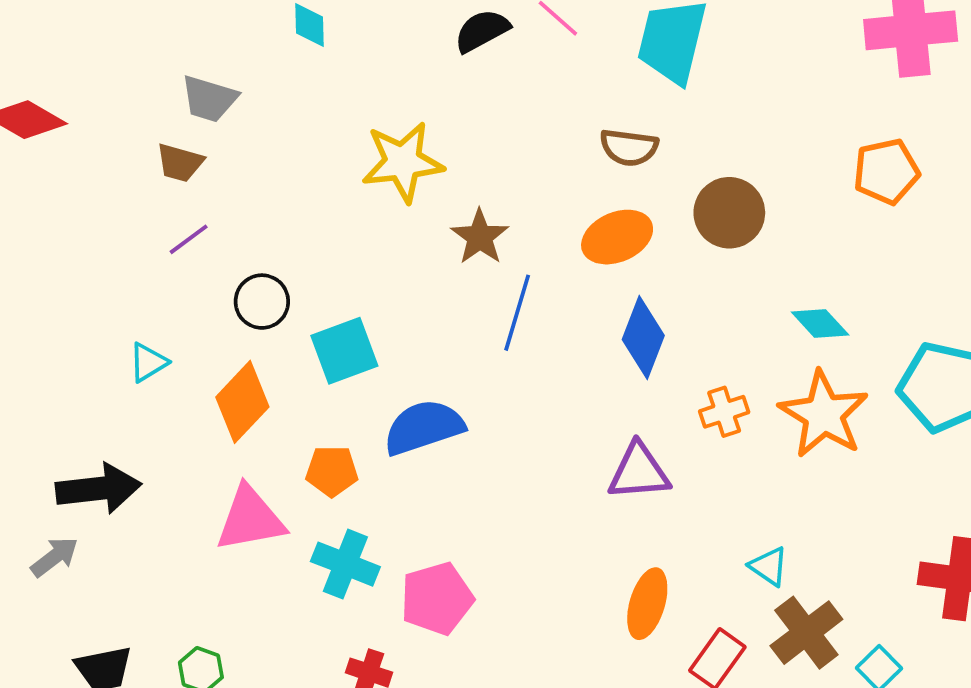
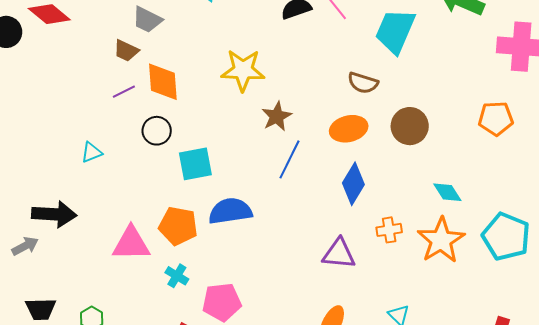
orange diamond: (242, 402) -> (163, 82), moved, turned -57
orange pentagon: (332, 471) -> (178, 226), size x1.4
cyan cross: (345, 564) -> (177, 276), size x0.7

